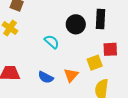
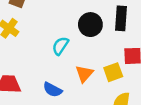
cyan semicircle: (52, 42) -> (60, 46), turned -98
orange triangle: (71, 75) -> (84, 74), moved

